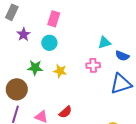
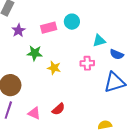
pink rectangle: (54, 19) -> (49, 28), moved, turned 56
cyan circle: (49, 43) -> (72, 22), moved
green star: (35, 68) -> (35, 53), moved

